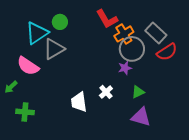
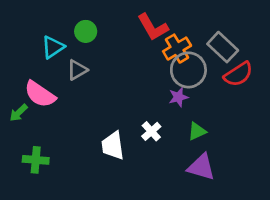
cyan triangle: (37, 33) -> (53, 47), size x0.7
gray triangle: (54, 49) -> (77, 70), size x0.7
green arrow: (11, 87) -> (19, 113), moved

